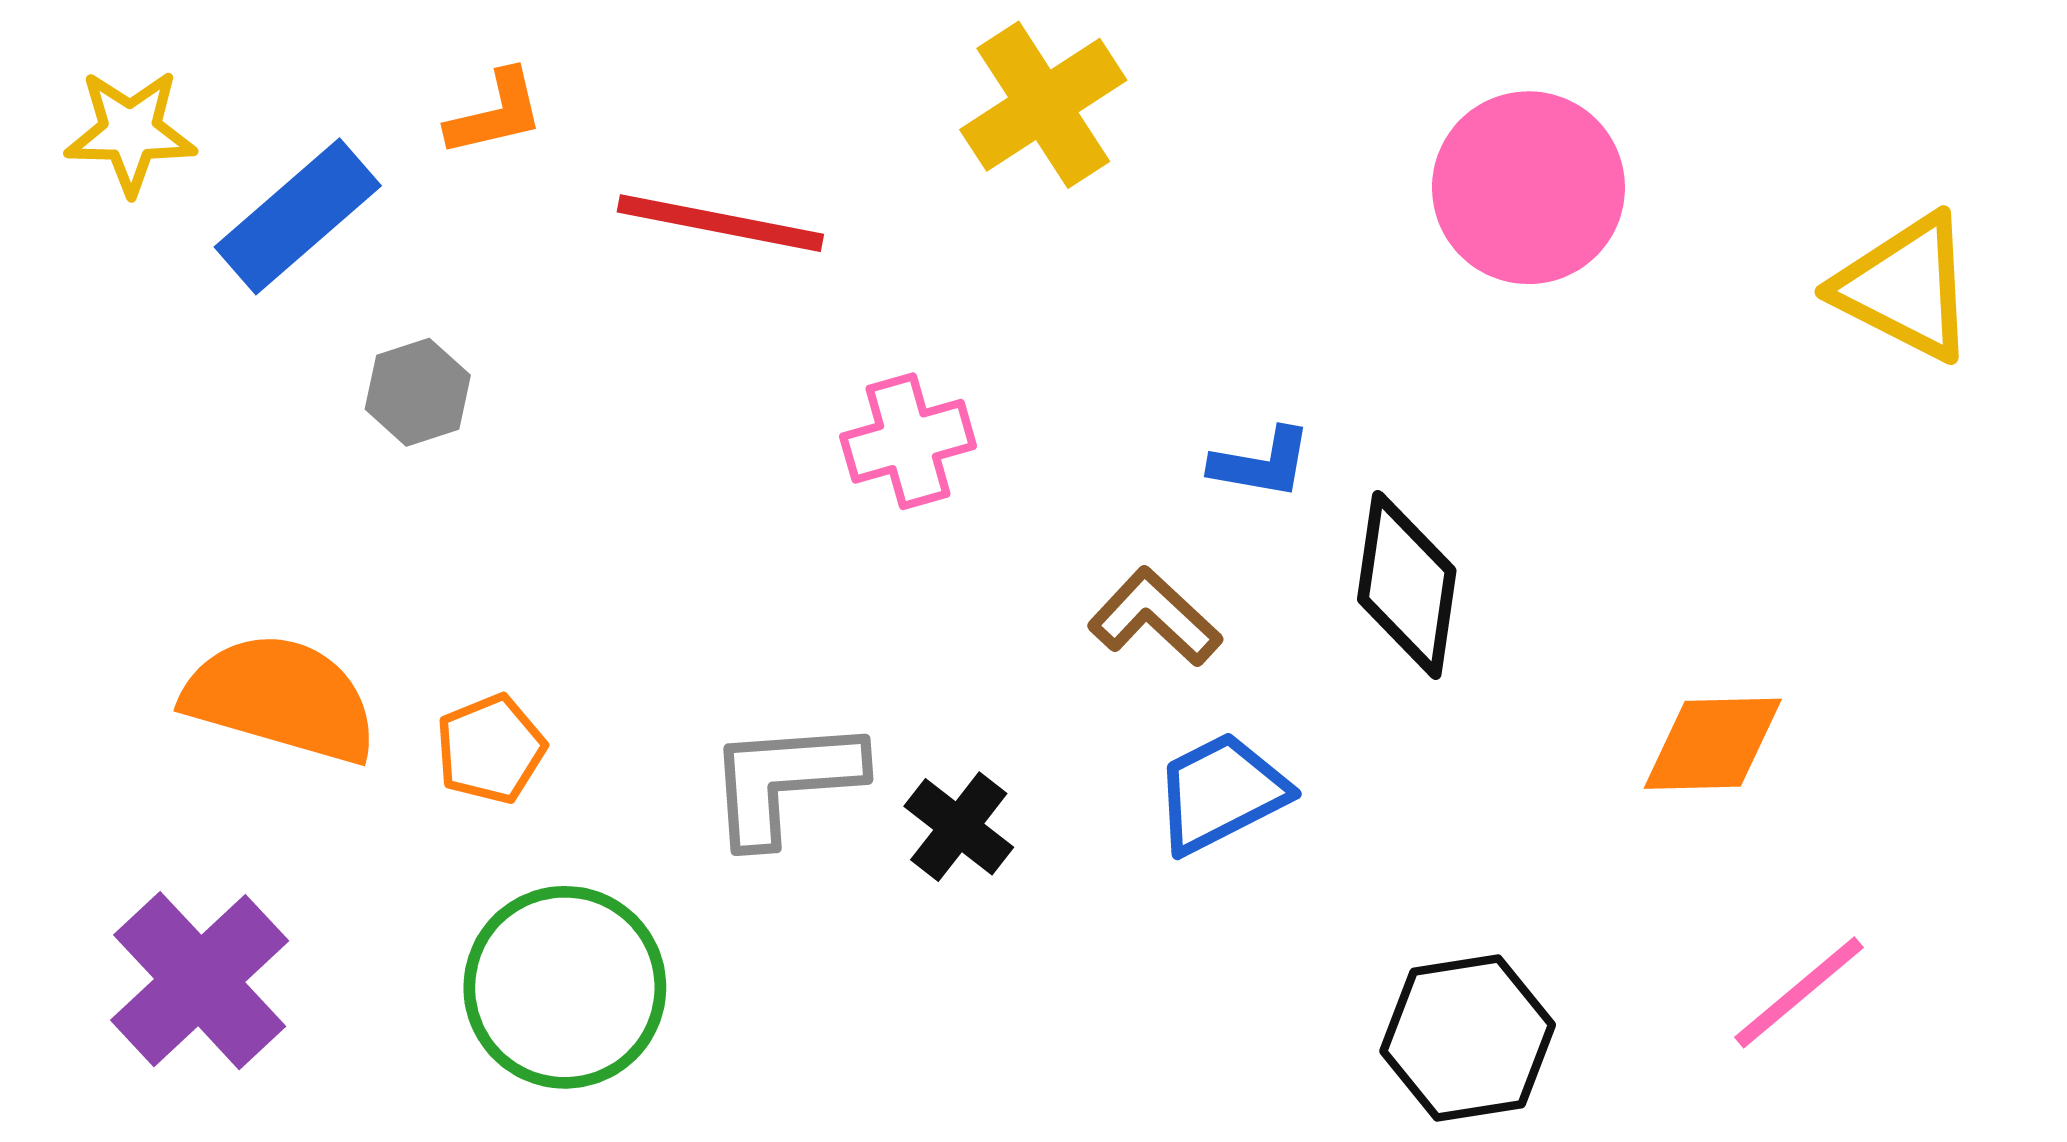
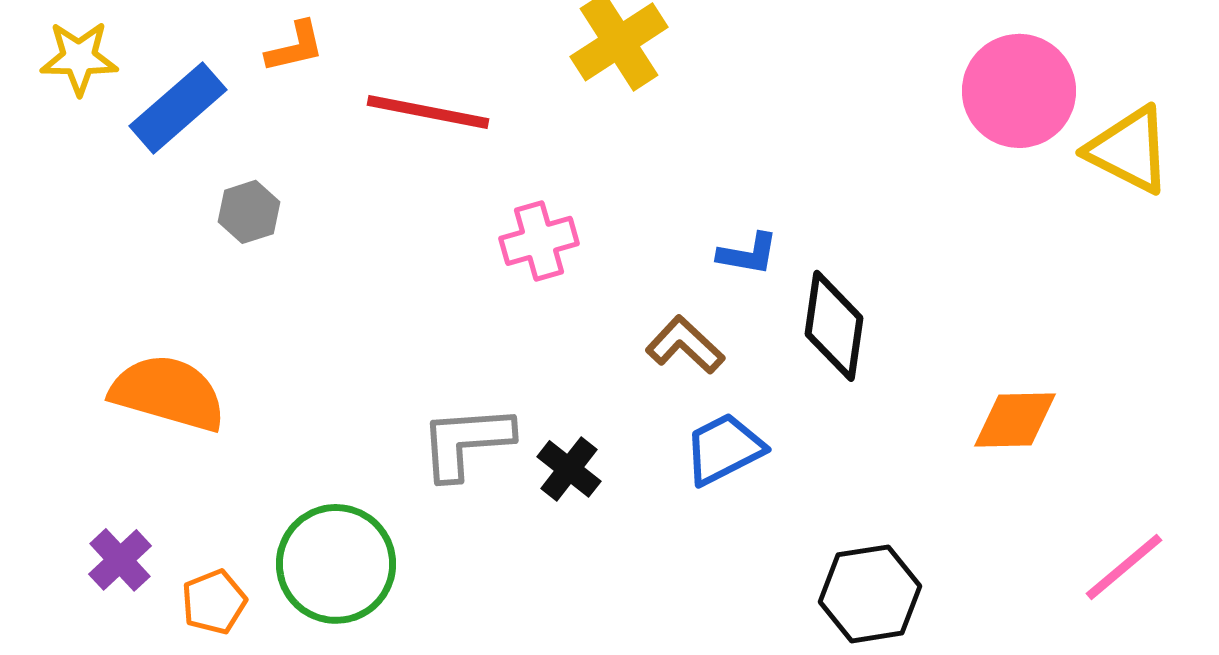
pink circle: (1528, 188) -> (1019, 91), moved
orange pentagon: (490, 749) -> (214, 602), moved
purple cross: (200, 981) -> (120, 560), size x0.6
pink line: (1799, 992) -> (1124, 567), moved

